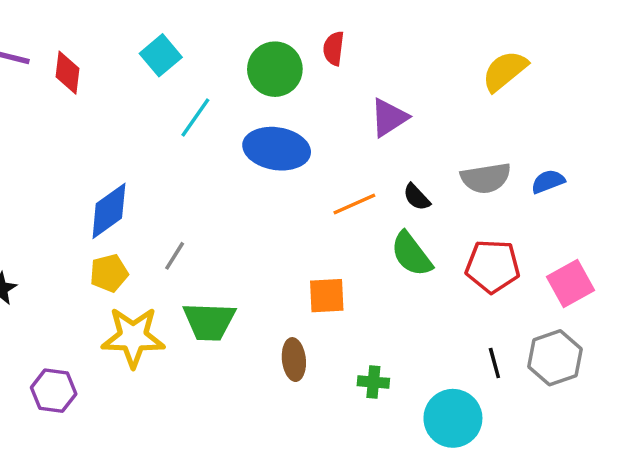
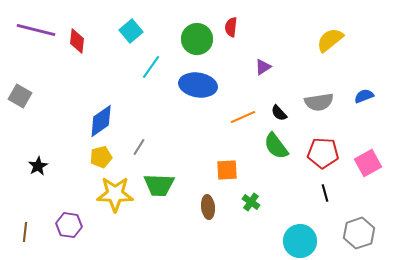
purple triangle: (389, 118) -> (263, 67), size x0.7
blue semicircle: (548, 182) -> (364, 96), moved
gray hexagon: (555, 358) -> (359, 233), moved
black line: (494, 363) -> (325, 193), moved
green cross: (373, 382) -> (251, 202), moved, turned 30

